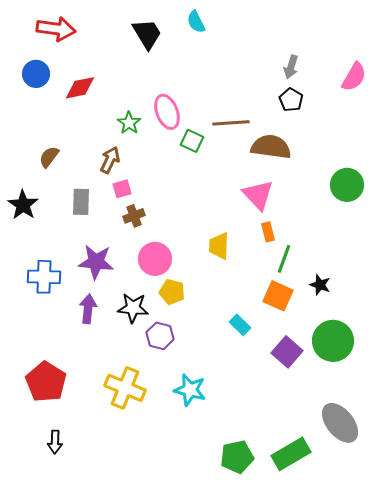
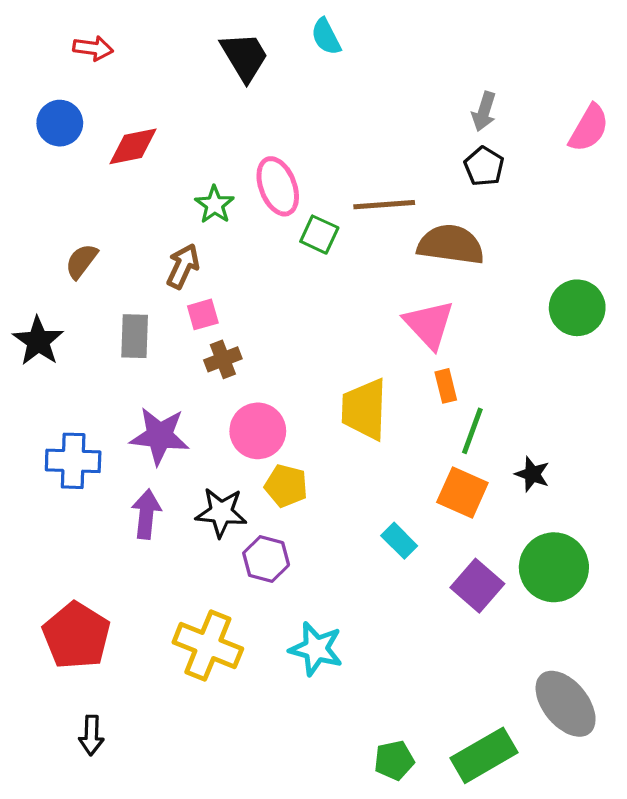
red arrow: (56, 29) -> (93, 48), size x0.6
yellow trapezoid: (219, 246) -> (364, 409), size x1.4
green pentagon: (237, 457) -> (394, 760), size x0.7

